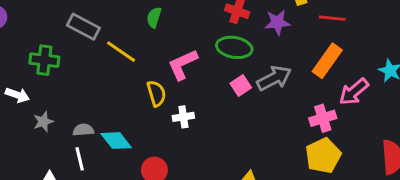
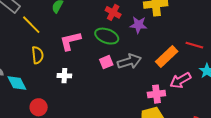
red line: (332, 18) -> (194, 45), moved
yellow semicircle: (156, 93) -> (38, 55), moved

